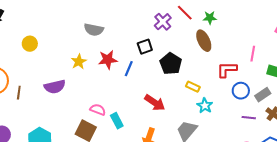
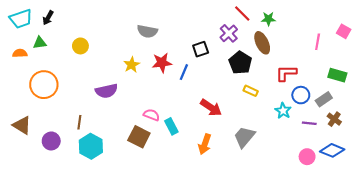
purple cross: (163, 22) -> (229, 33), moved
pink line: (253, 54) -> (318, 42), moved
black pentagon: (171, 64) -> (240, 63), moved
brown line: (19, 93) -> (79, 122), moved
cyan star: (205, 106) -> (283, 111), moved

